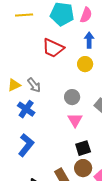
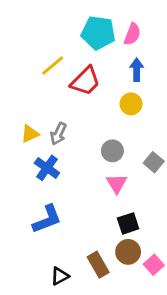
yellow line: (24, 15) -> (53, 65), moved, turned -36
red trapezoid: (53, 48) -> (85, 81), turned -70
gray arrow: (34, 85) -> (58, 134), turned 63
blue L-shape: (26, 145) -> (47, 219), turned 30

